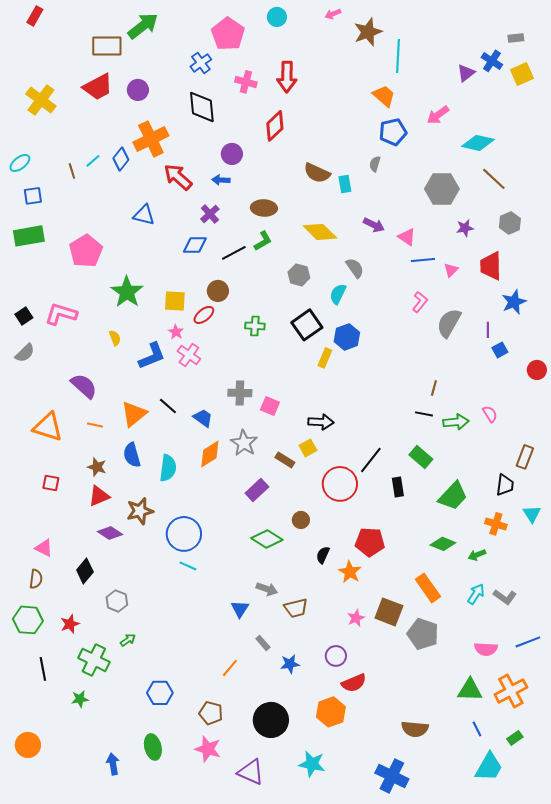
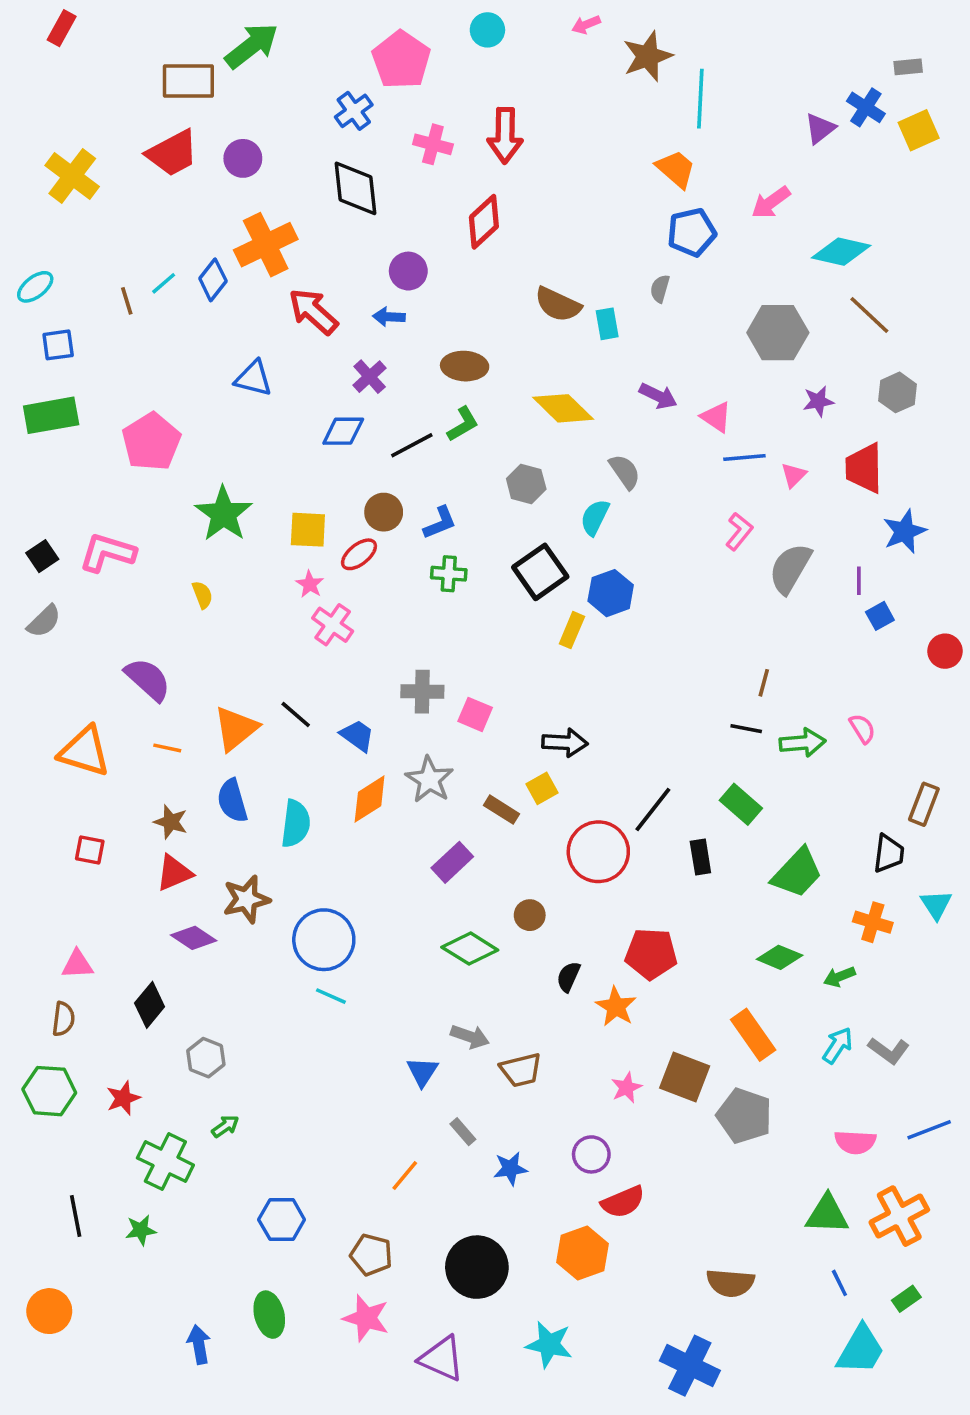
blue L-shape: (152, 356) -> (440, 523), moved, size x0.7
pink triangle: (44, 548) -> (77, 964), turned -30
black line: (43, 669) -> (76, 1216), moved

